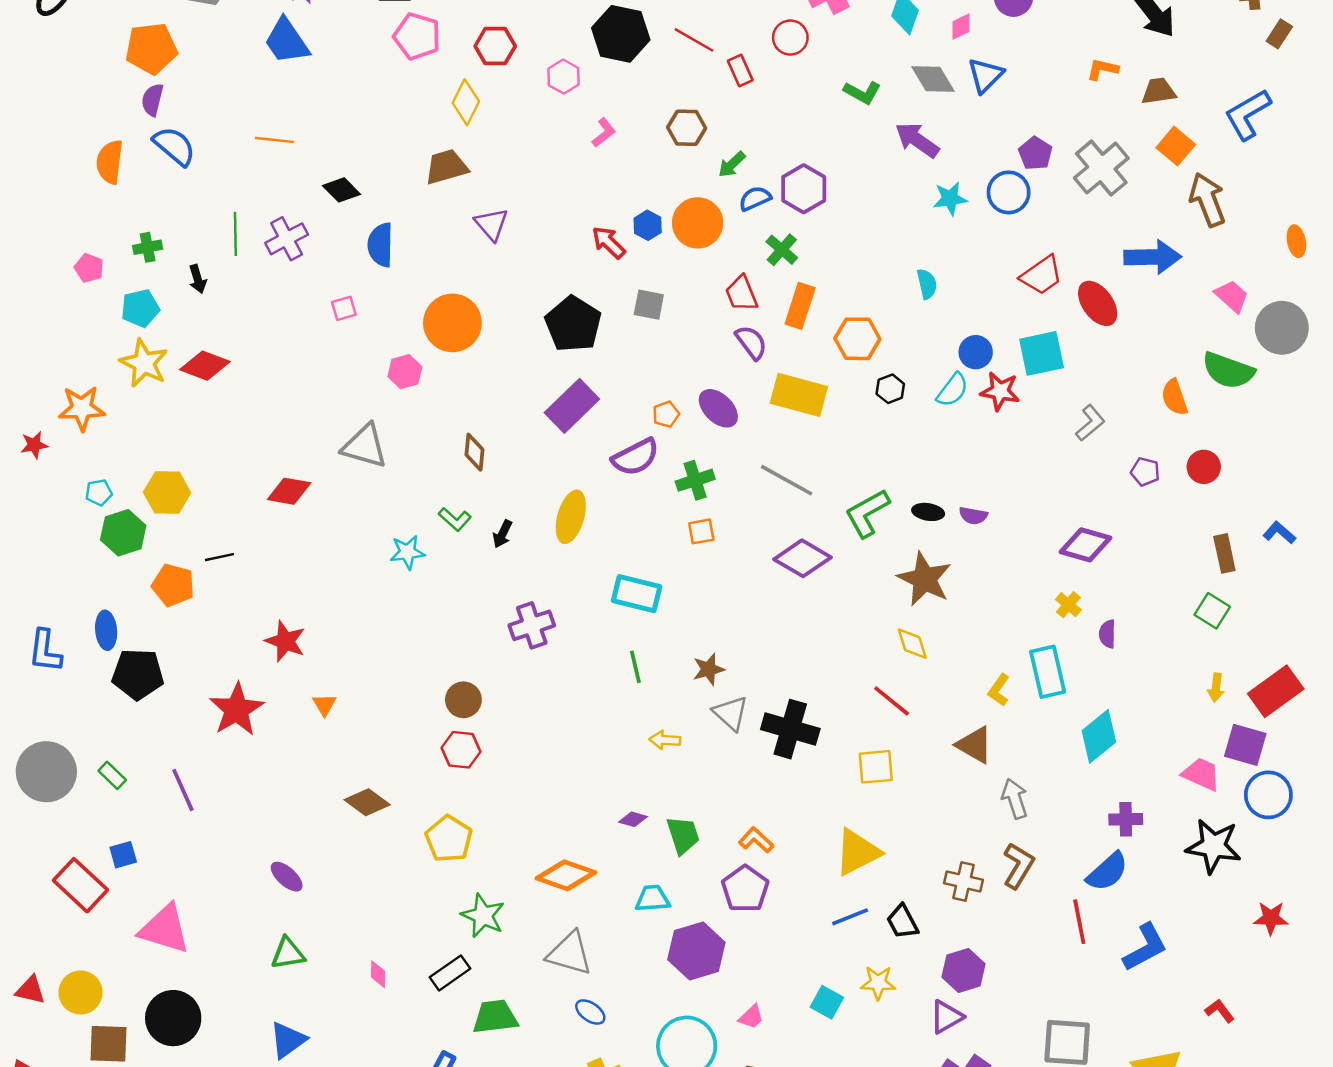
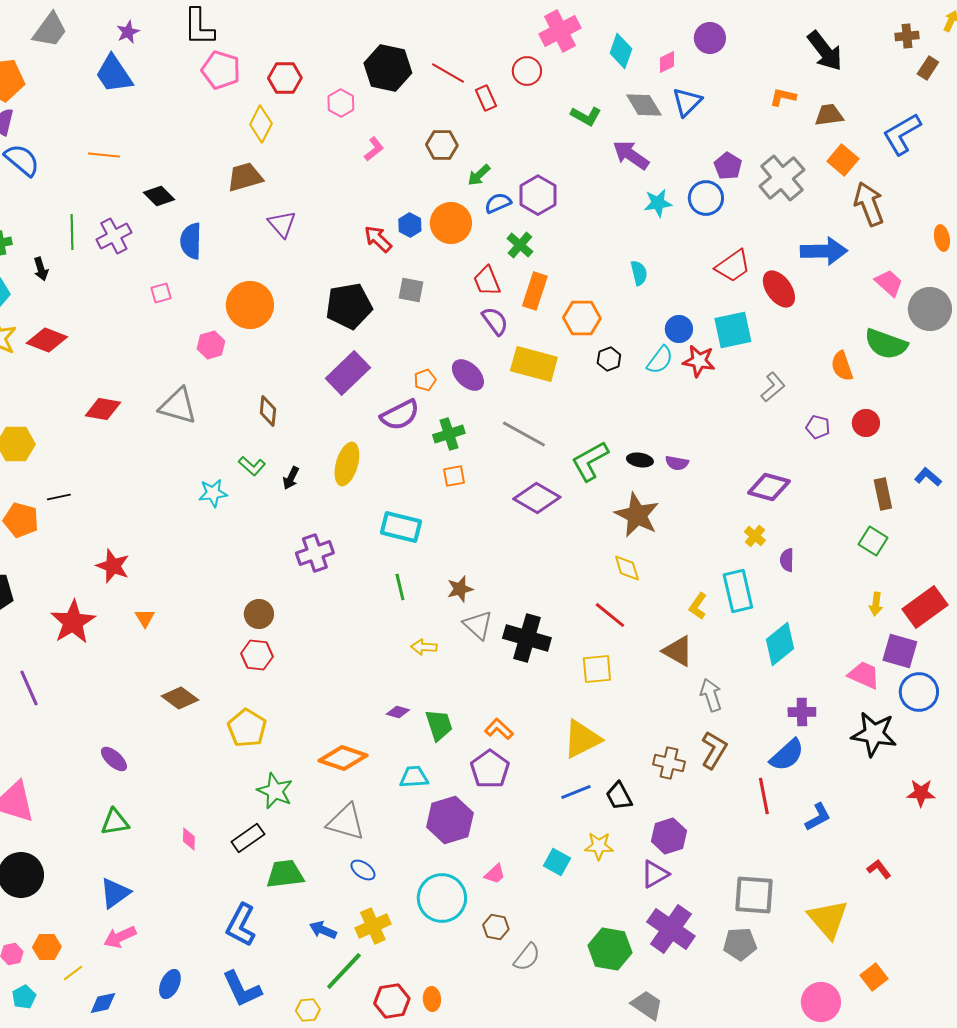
black pentagon: (573, 324) -> (349, 306), turned 30
red diamond: (289, 491) -> (103, 409), moved
blue L-shape: (1145, 947) -> (818, 817), size x0.7

